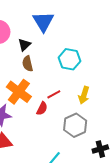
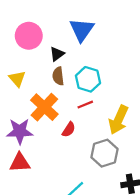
cyan hexagon: (70, 59) -> (88, 79), moved
red line: (54, 94) -> (85, 105), moved
yellow arrow: (84, 95) -> (119, 120), size x1.4

